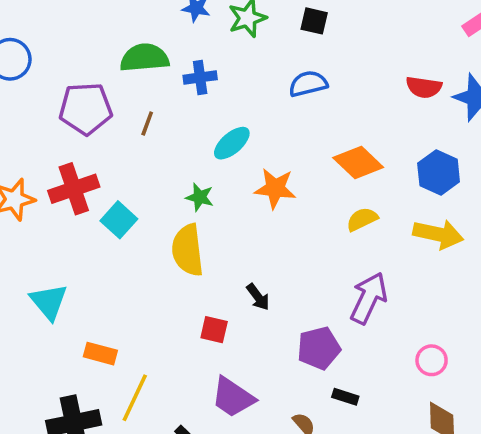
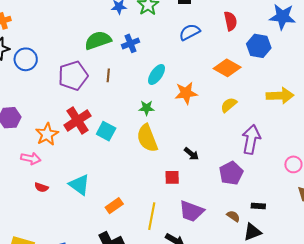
red semicircle: (424, 87) -> (231, 21), moved, turned -96
blue hexagon: (439, 173) -> (259, 46), moved
yellow semicircle: (362, 219) -> (229, 105), moved
orange rectangle: (100, 354) -> (114, 206), turned -36
black rectangle: (345, 397) -> (258, 206), moved
yellow line: (135, 398) -> (152, 216), moved

